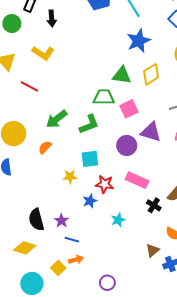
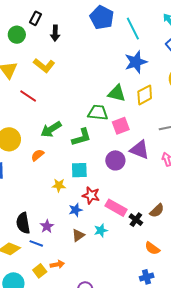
pink rectangle: (137, 180) -> (116, 208), moved
blue line: (72, 240) -> (36, 243), moved
brown triangle: (153, 250) -> (78, 235), moved

